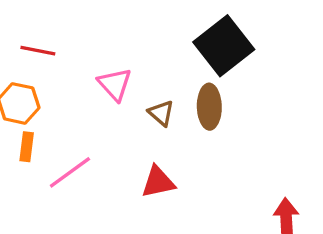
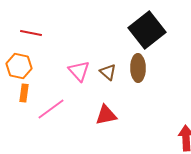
pink triangle: (115, 84) -> (79, 71), moved

